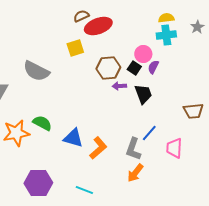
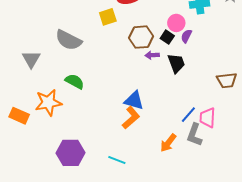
green semicircle: (42, 123) -> (75, 81), moved
blue line: (149, 133) -> (188, 115), moved
blue triangle: (73, 138) -> (134, 101), moved
gray L-shape: (133, 149) -> (194, 135), moved

